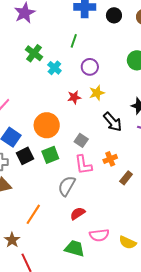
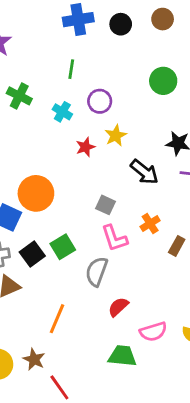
cyan cross: (54, 68) -> (62, 112), moved
orange circle: (47, 125) -> (36, 193), moved
green square: (50, 155) -> (63, 247), moved
black square: (25, 156) -> (32, 254), moved

